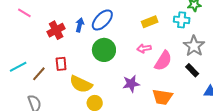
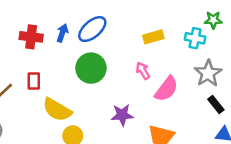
red cross: (56, 30) -> (31, 37), turned 30
pink arrow: (144, 48) -> (143, 71), turned 64
black rectangle: (192, 70) -> (216, 105), moved

